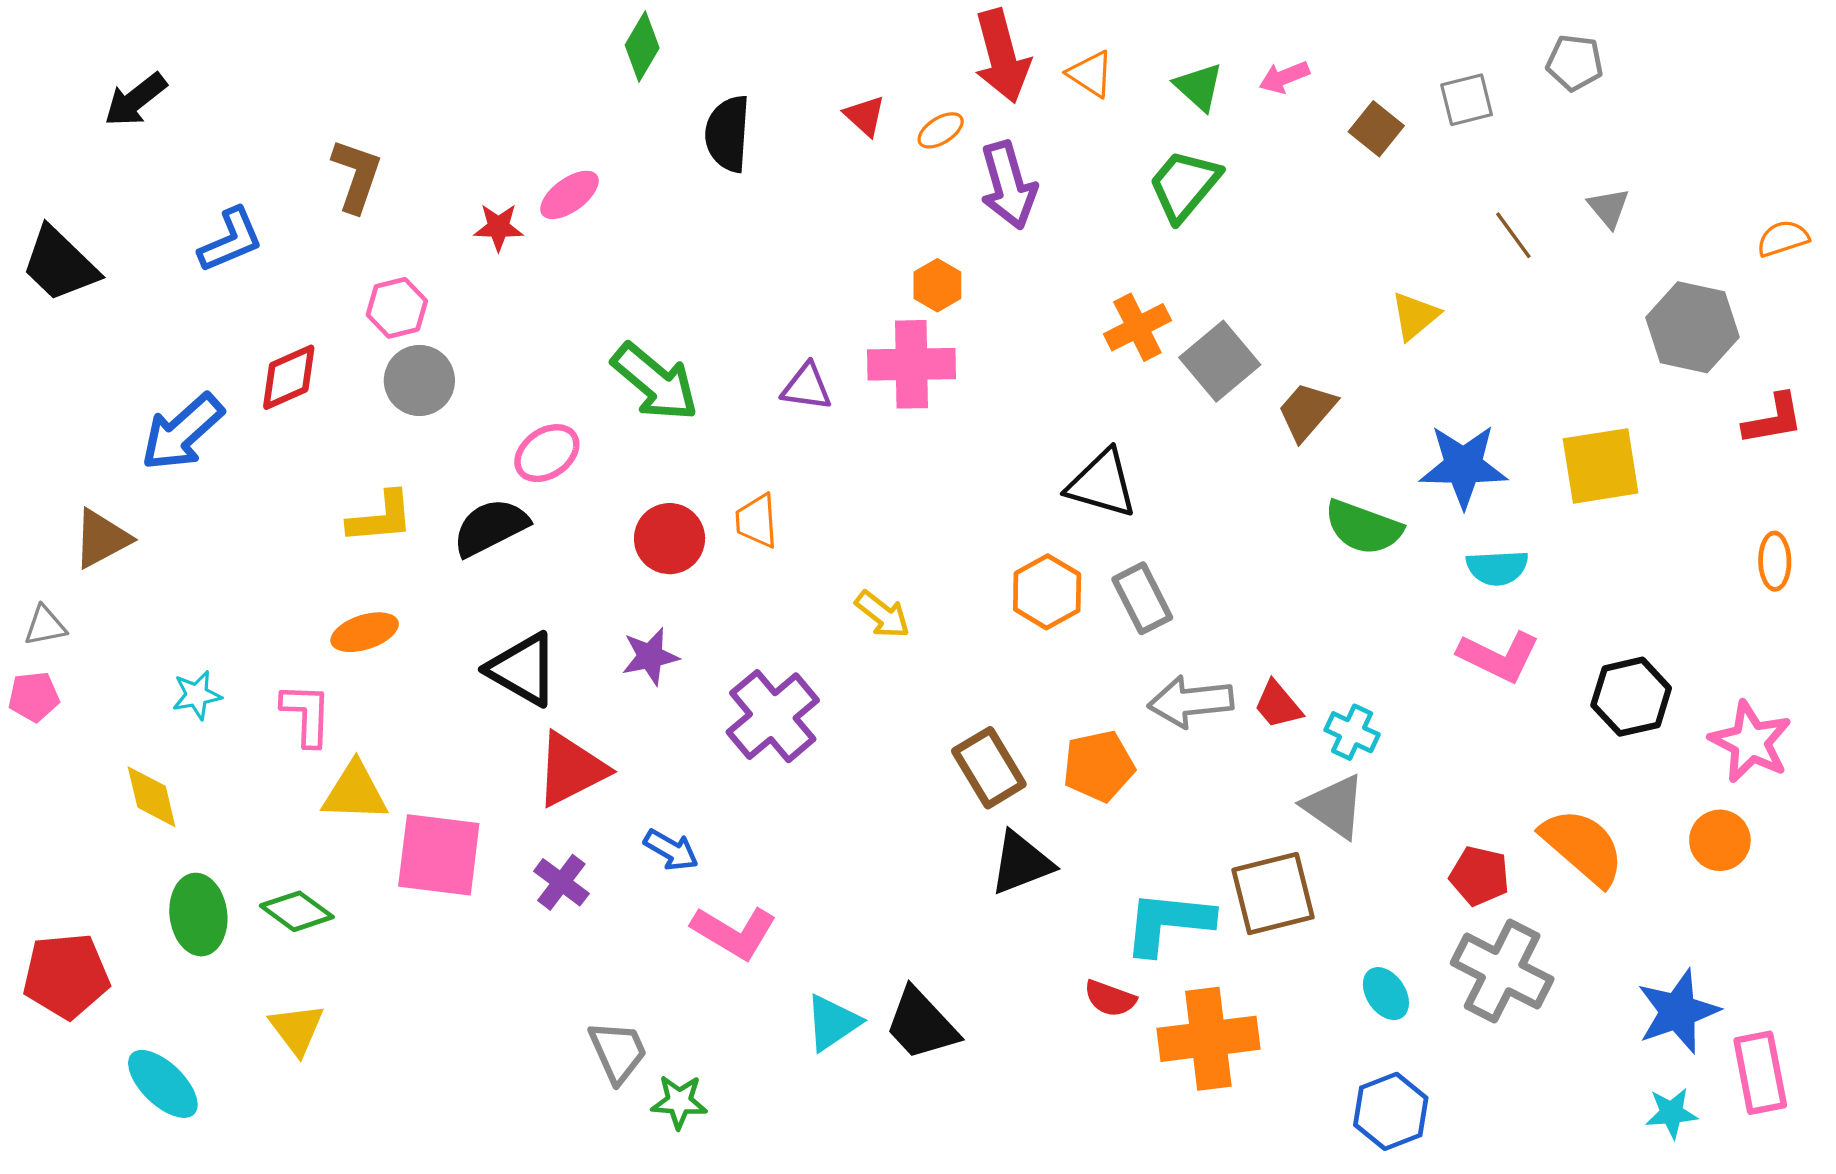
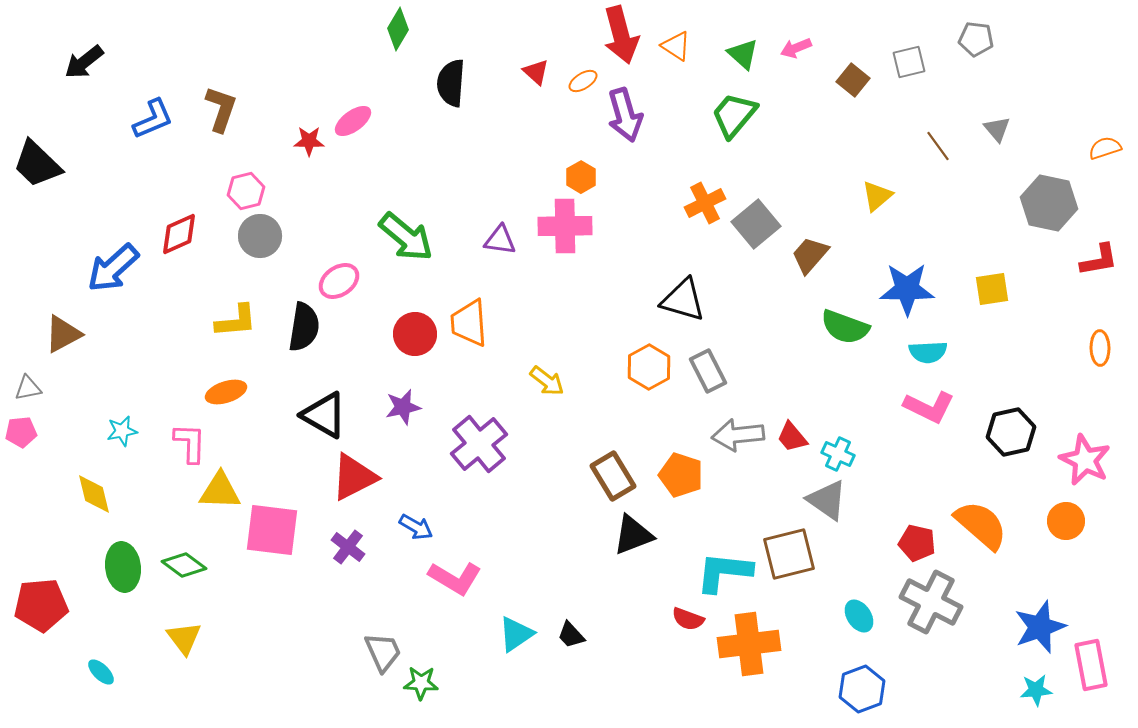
blue L-shape: (231, 240) -> (153, 119), moved
yellow square: (1601, 466) -> (992, 289), size x0.7
orange trapezoid: (757, 521) -> (469, 323), size x1.4
black semicircle: (490, 527) -> (304, 327), turned 126
orange pentagon: (1099, 766) -> (681, 475), turned 30
black trapezoid: (921, 1024) -> (571, 635), size x0.6
cyan ellipse: (163, 1084) -> (101, 672), size x0.6

